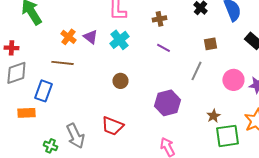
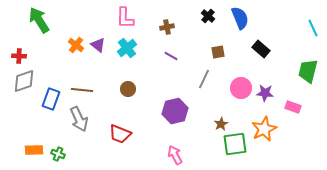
brown line: (62, 63) -> (82, 90), moved
orange rectangle: (26, 113) -> (34, 150), moved
gray arrow: (75, 136) -> (79, 119), moved

